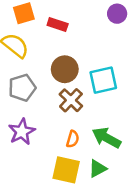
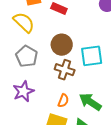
gray pentagon: (22, 88) -> (27, 56), turned -30
brown cross: (71, 100) -> (65, 70), turned -30

